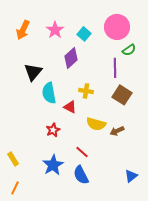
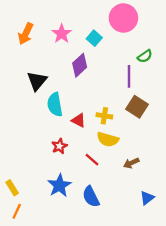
pink circle: (117, 27) -> (123, 18), moved
yellow cross: (86, 91) -> (104, 116), moved
brown arrow: (117, 131) -> (131, 163), moved
red line: (82, 152) -> (92, 160), moved
yellow rectangle: (13, 159) -> (12, 188), moved

